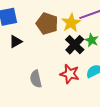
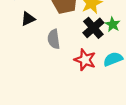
gray semicircle: (36, 79) -> (54, 39), moved

